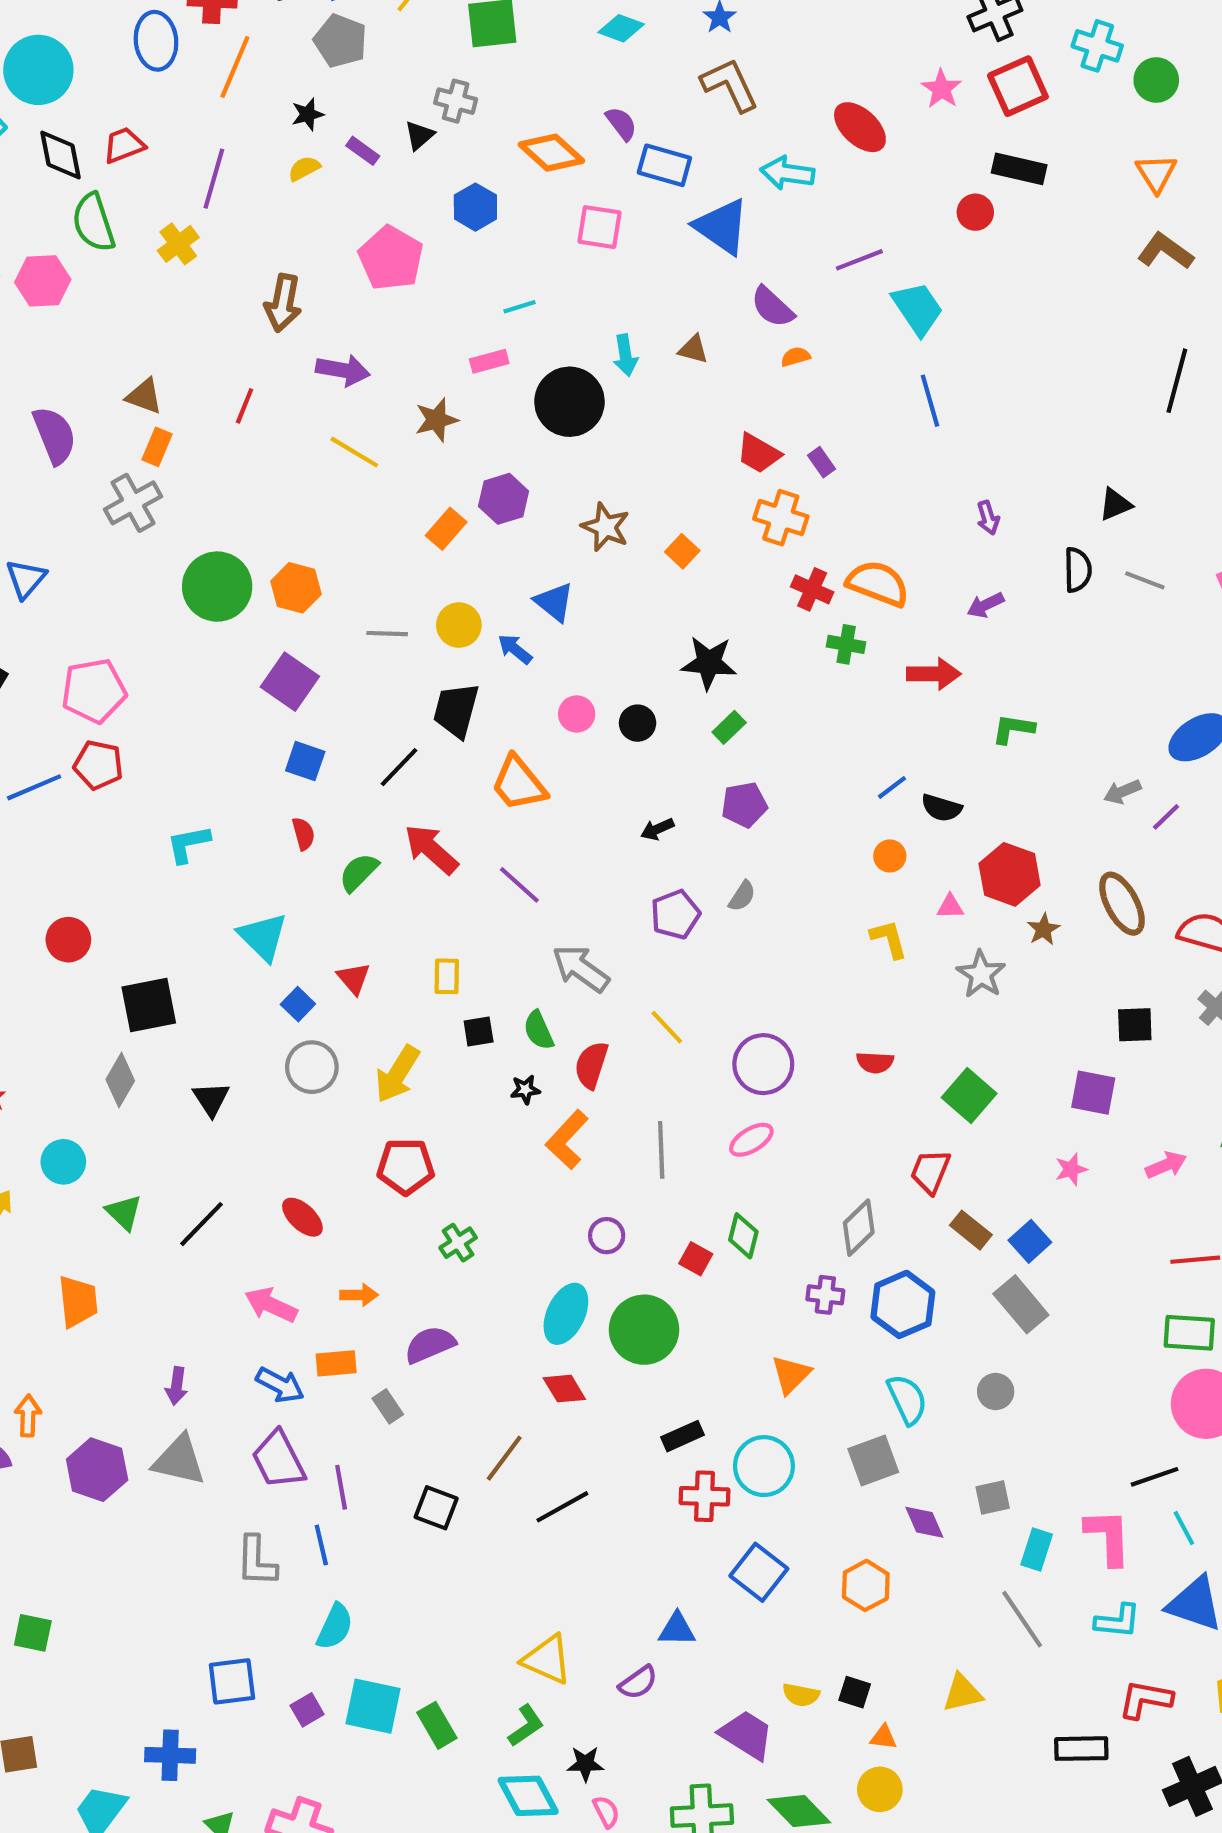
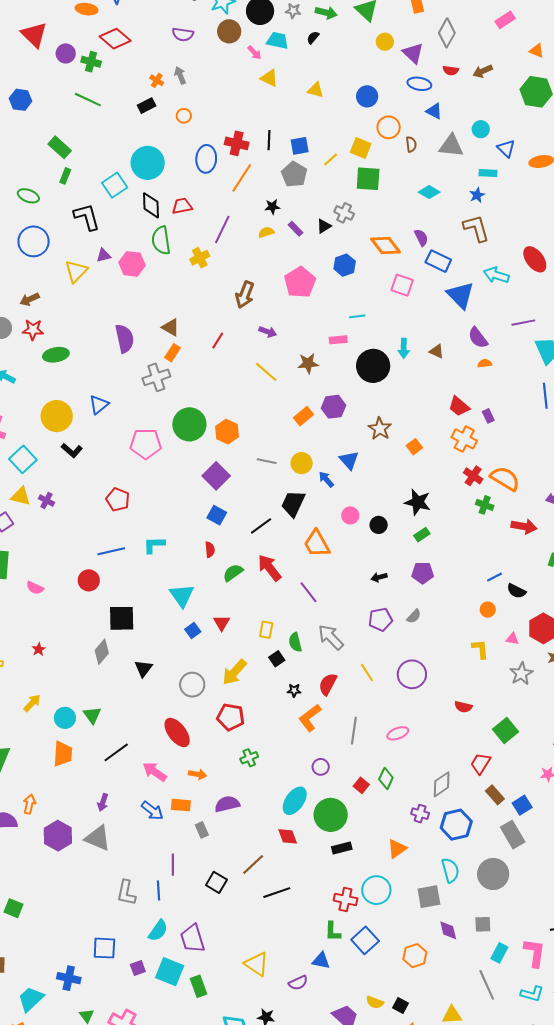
purple arrow: (343, 370) -> (268, 332), size x0.7
pink pentagon: (94, 691) -> (146, 444), moved
blue line: (34, 787) -> (111, 551), moved
green semicircle: (539, 1030) -> (295, 642), moved
black square: (479, 1032) -> (277, 659), turned -35
purple circle: (763, 1064) -> (412, 674), moved
gray circle: (312, 1067) -> (192, 685), moved
cyan circle: (63, 1162) -> (65, 718), moved
red ellipse: (302, 1217) -> (177, 732), size x1.4
black line: (202, 1224) -> (116, 752), moved
gray circle: (996, 1392) -> (493, 874), size x1.8
black rectangle: (683, 1436) -> (342, 848), moved
purple trapezoid: (278, 1460) -> (193, 939), moved
green L-shape: (526, 1726) -> (333, 931), moved, turned 115

